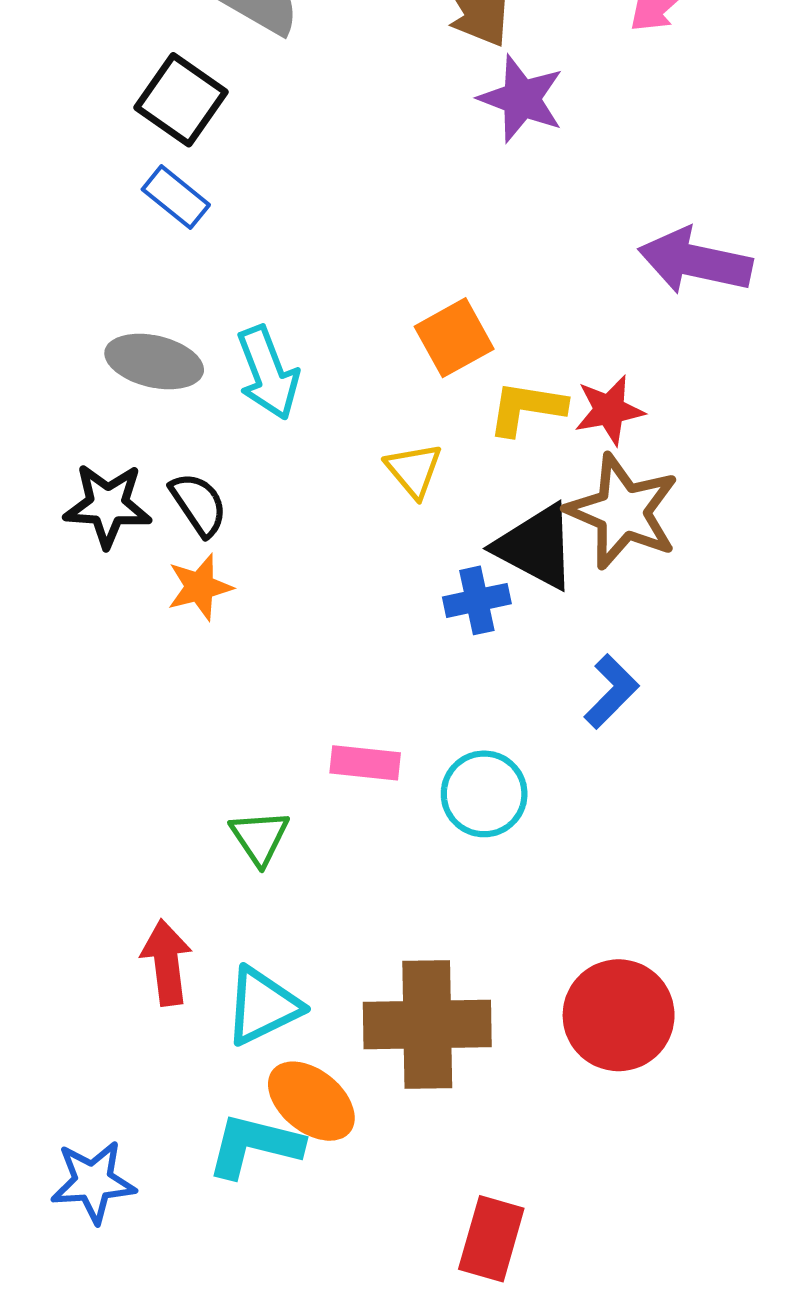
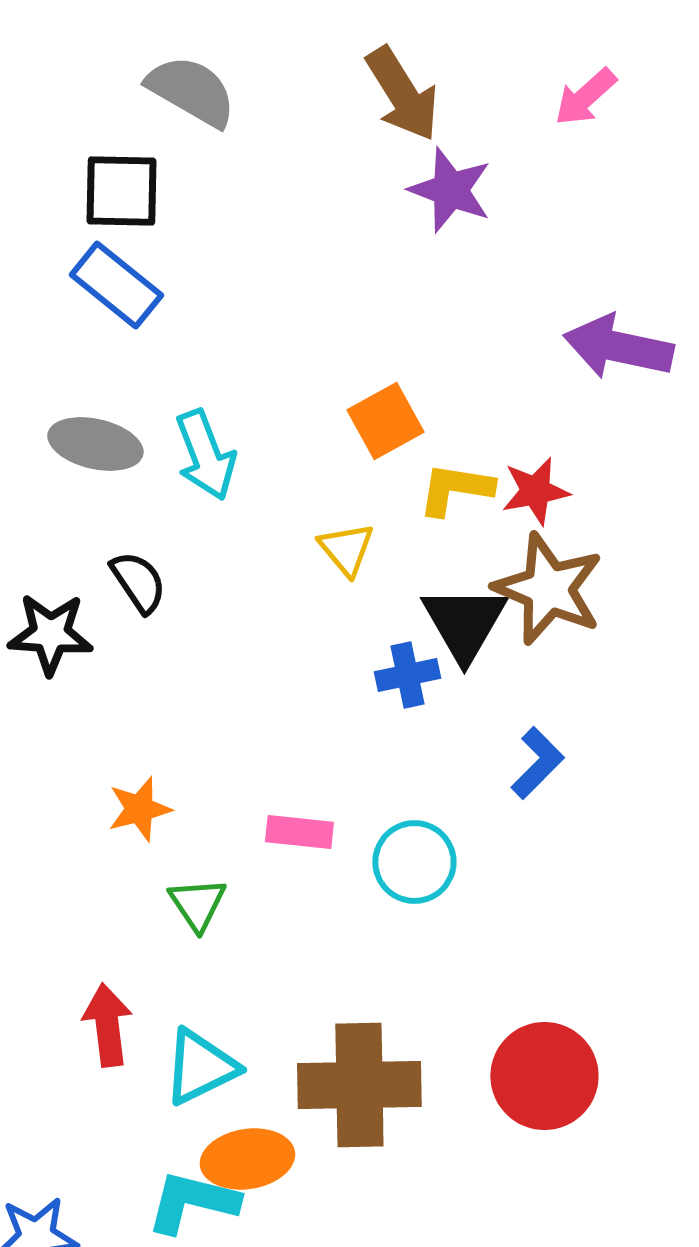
black square: (181, 100) -> (121, 191), turned -34
blue rectangle: (176, 197) -> (116, 285), size x1.4
black star: (108, 505) -> (50, 634), moved
black triangle: (536, 547) -> (464, 623), turned 32
orange star: (200, 587) -> (139, 809), moved
orange ellipse: (311, 1101) -> (247, 1159), turned -48

